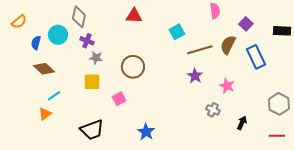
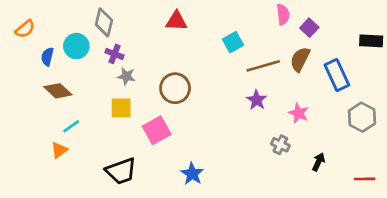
purple square: (246, 24) -> (309, 28), moved
pink square: (119, 99) -> (157, 130), size x1.5
gray hexagon: (279, 104) -> (362, 117), moved

